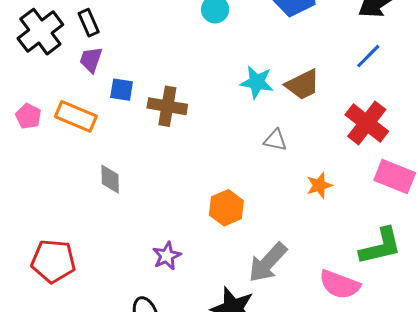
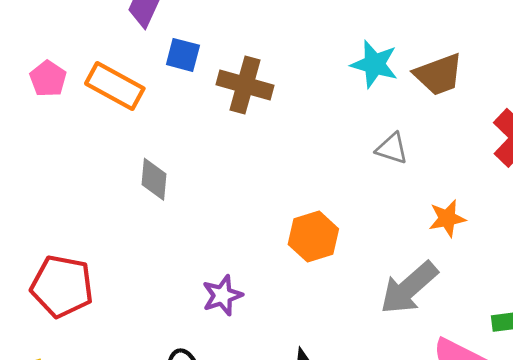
gray arrow: (268, 263) -> (409, 288), moved

